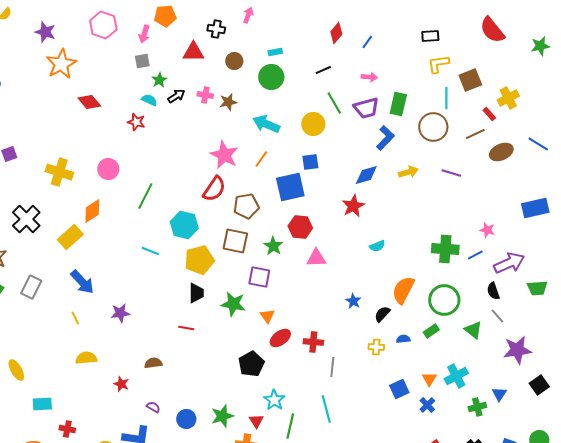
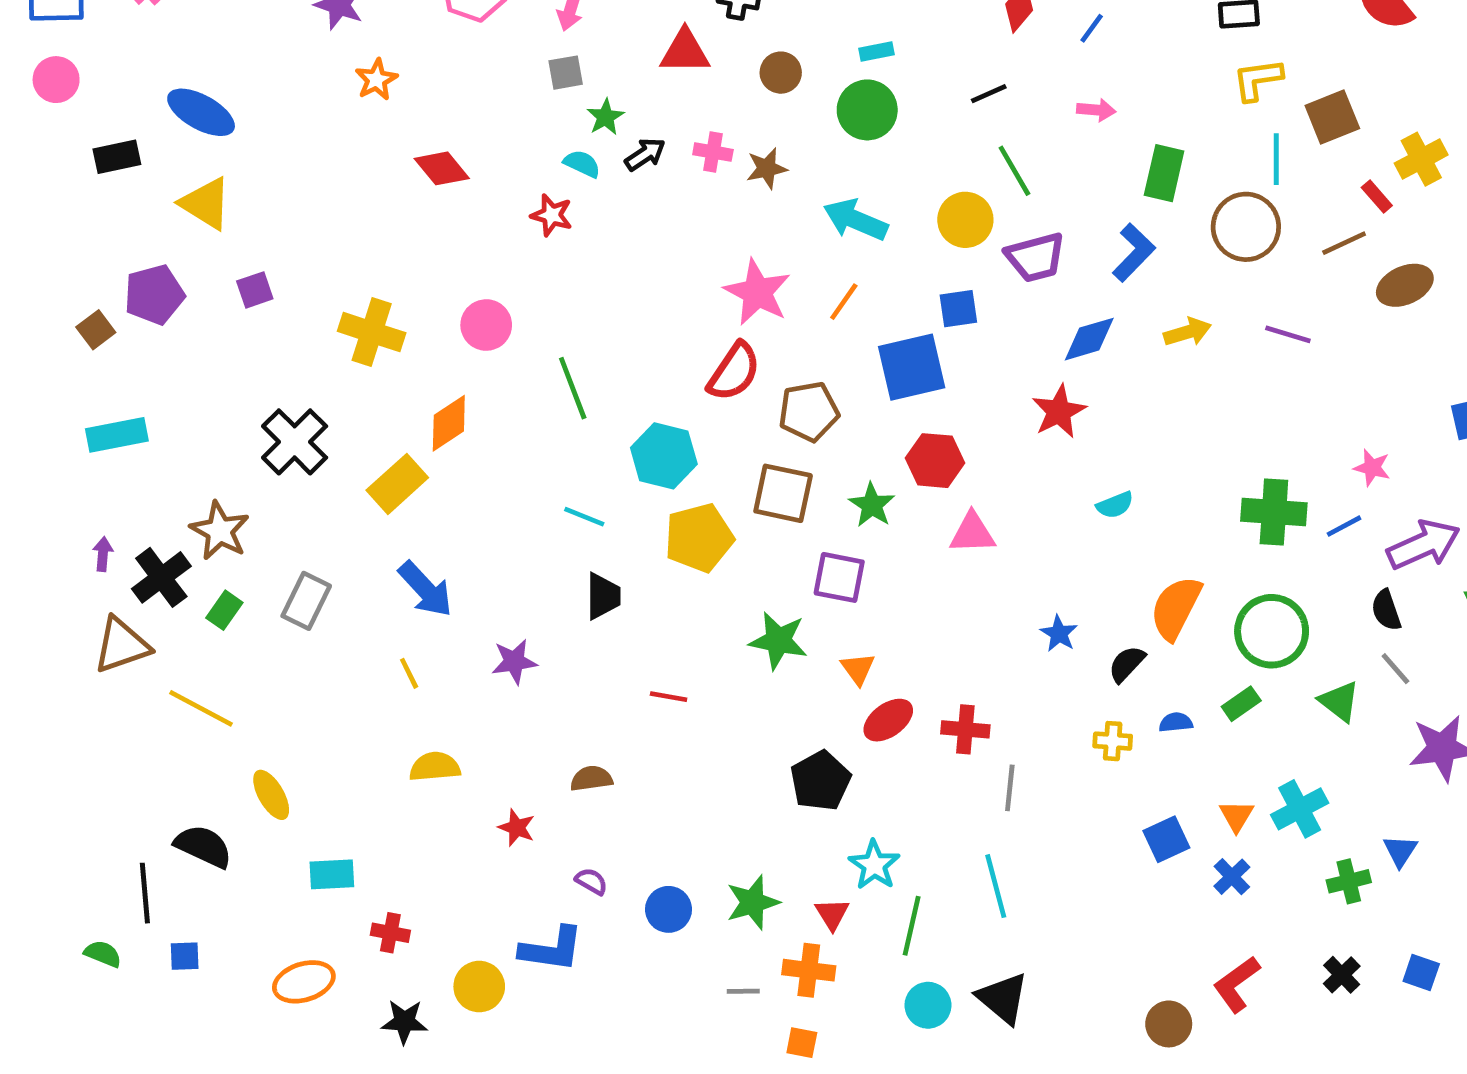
orange star: (61, 64) -> (376, 80), size x0.6
purple trapezoid: (366, 108) -> (1036, 257), moved
green line: (145, 196) -> (573, 388), turned -48
black trapezoid: (196, 293) -> (603, 596), moved

